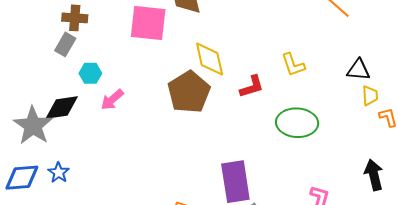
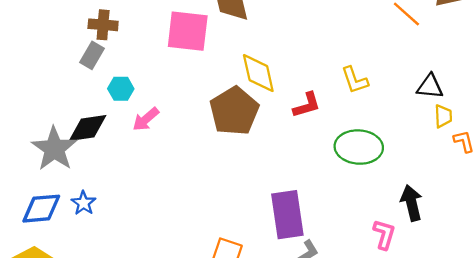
black arrow: (374, 175) -> (412, 203), moved

